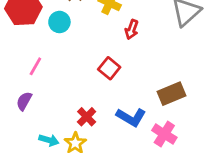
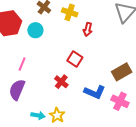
purple semicircle: (24, 101) -> (17, 90), size x1.5
red cross: (87, 117) -> (61, 82), moved

